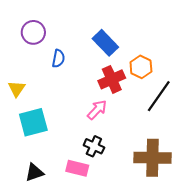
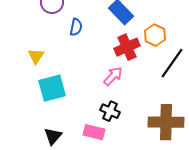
black triangle: (34, 172) -> (53, 136), turned -30

